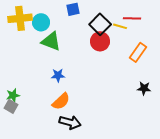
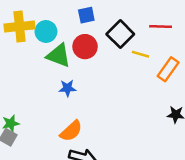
yellow line: (120, 26) -> (140, 54), moved
red circle: (100, 41) -> (85, 47), moved
blue star: (58, 75) -> (67, 88), moved

